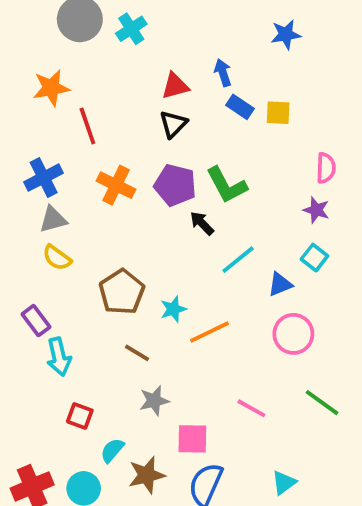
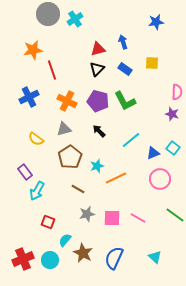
blue rectangle: (240, 107) -> (125, 69), moved
gray triangle: (53, 219) -> (64, 129), moved
black arrow: (202, 223) -> (99, 131), moved
cyan square: (314, 258) -> (173, 148), moved
cyan arrow: (59, 357) -> (37, 191), turned 42
pink square: (192, 439) -> (112, 218), moved
brown star: (147, 475) -> (83, 253), turned -30
cyan triangle: (284, 483) -> (155, 257), turned -40

